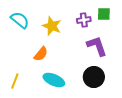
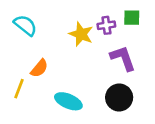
yellow star: (52, 26) -> (81, 34), moved
orange semicircle: (41, 54) -> (39, 68), moved
yellow line: (15, 81) -> (19, 89), moved

